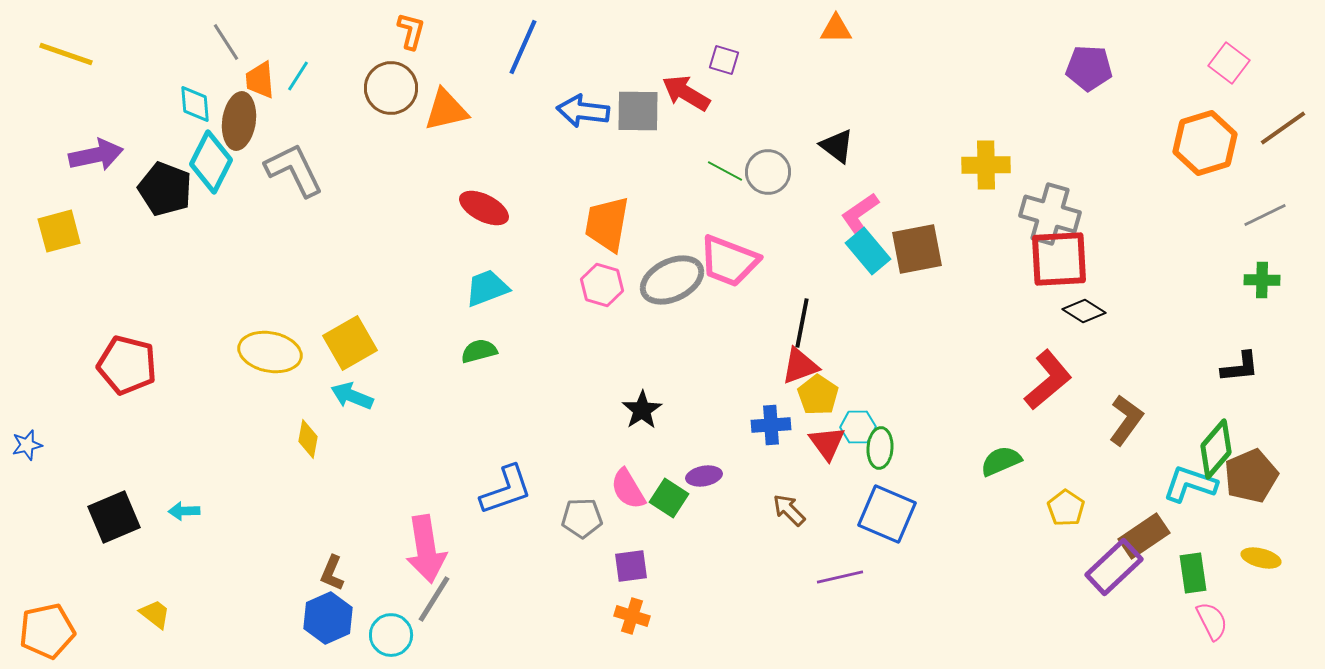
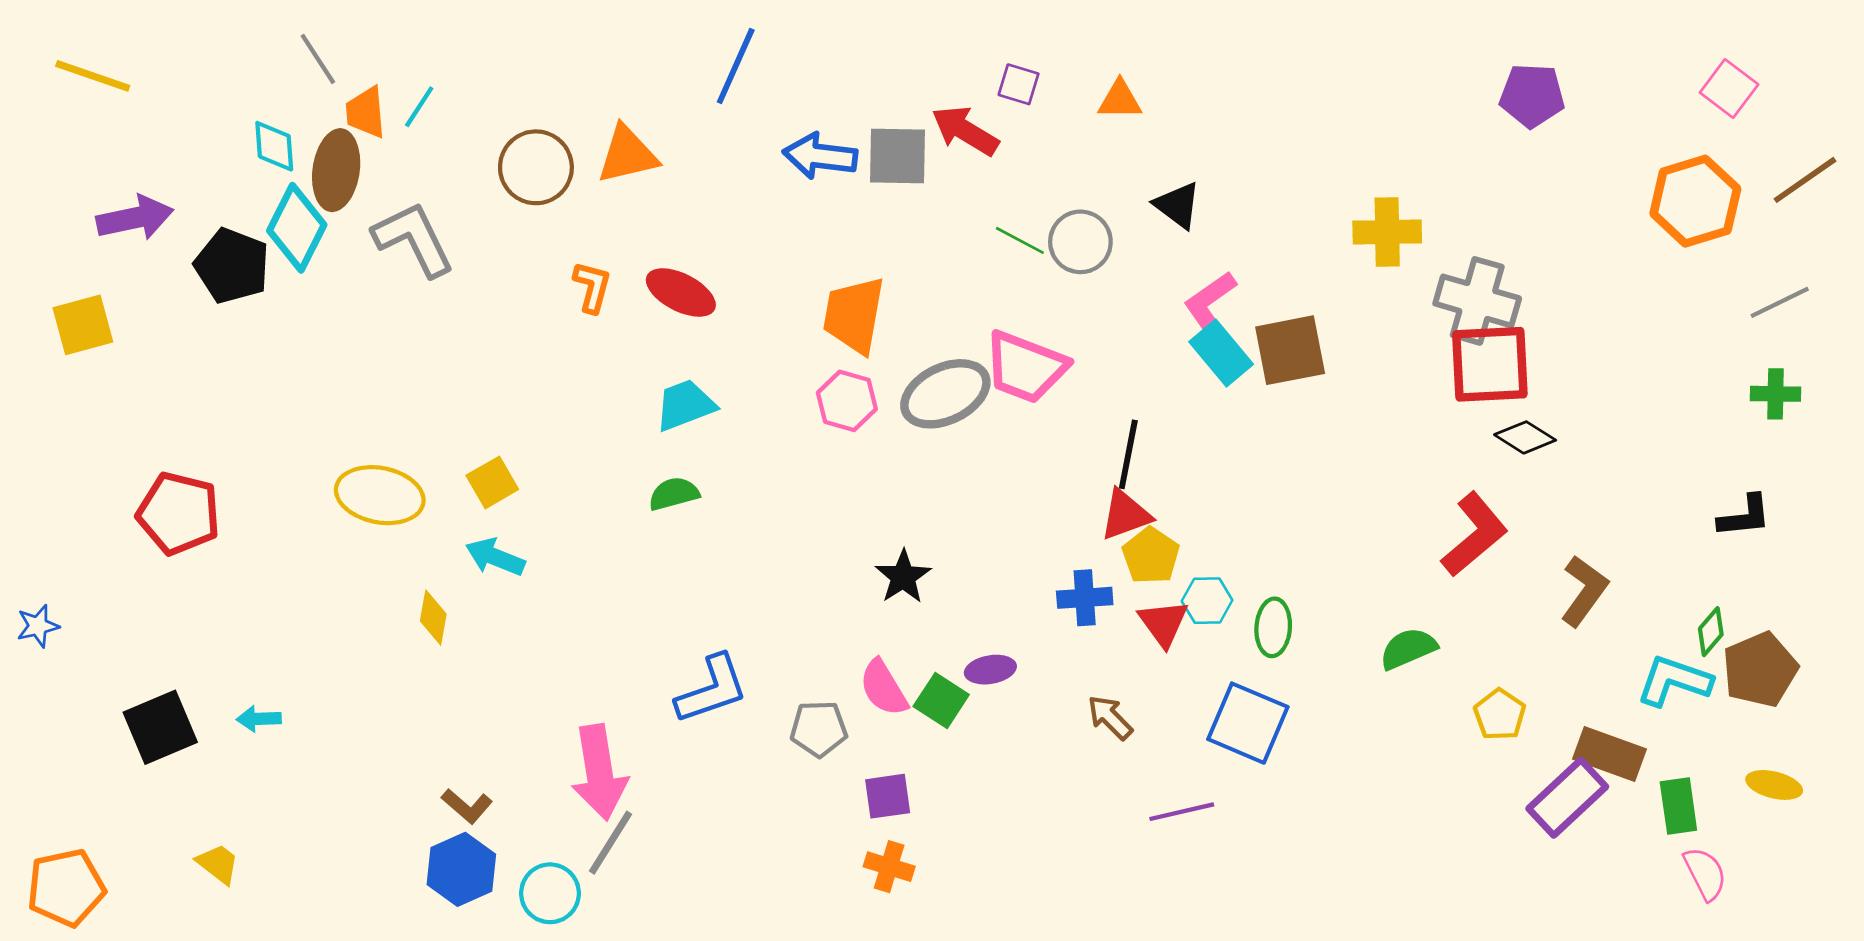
orange triangle: (836, 29) -> (1120, 100), moved
orange L-shape: (411, 31) -> (592, 287), moved
brown circle: (391, 88) -> (536, 167), moved
yellow square: (350, 343) -> (492, 482), size x0.7
green ellipse: (880, 448) -> (1273, 627), moved
green diamond: (1216, 449) -> (1711, 632), size x0.6
brown rectangle: (1144, 536) -> (1609, 754), turned 54
brown L-shape: (332, 573) -> (467, 806), turned -72

